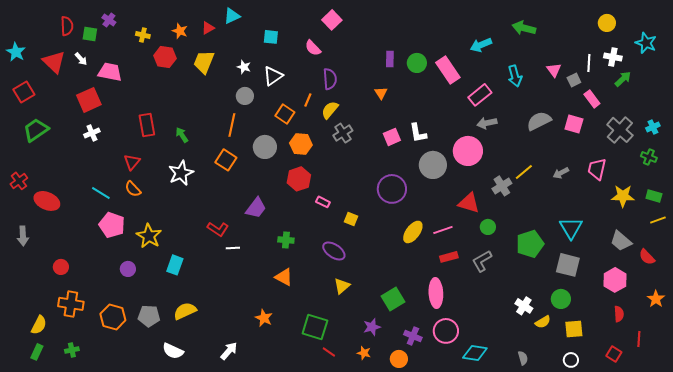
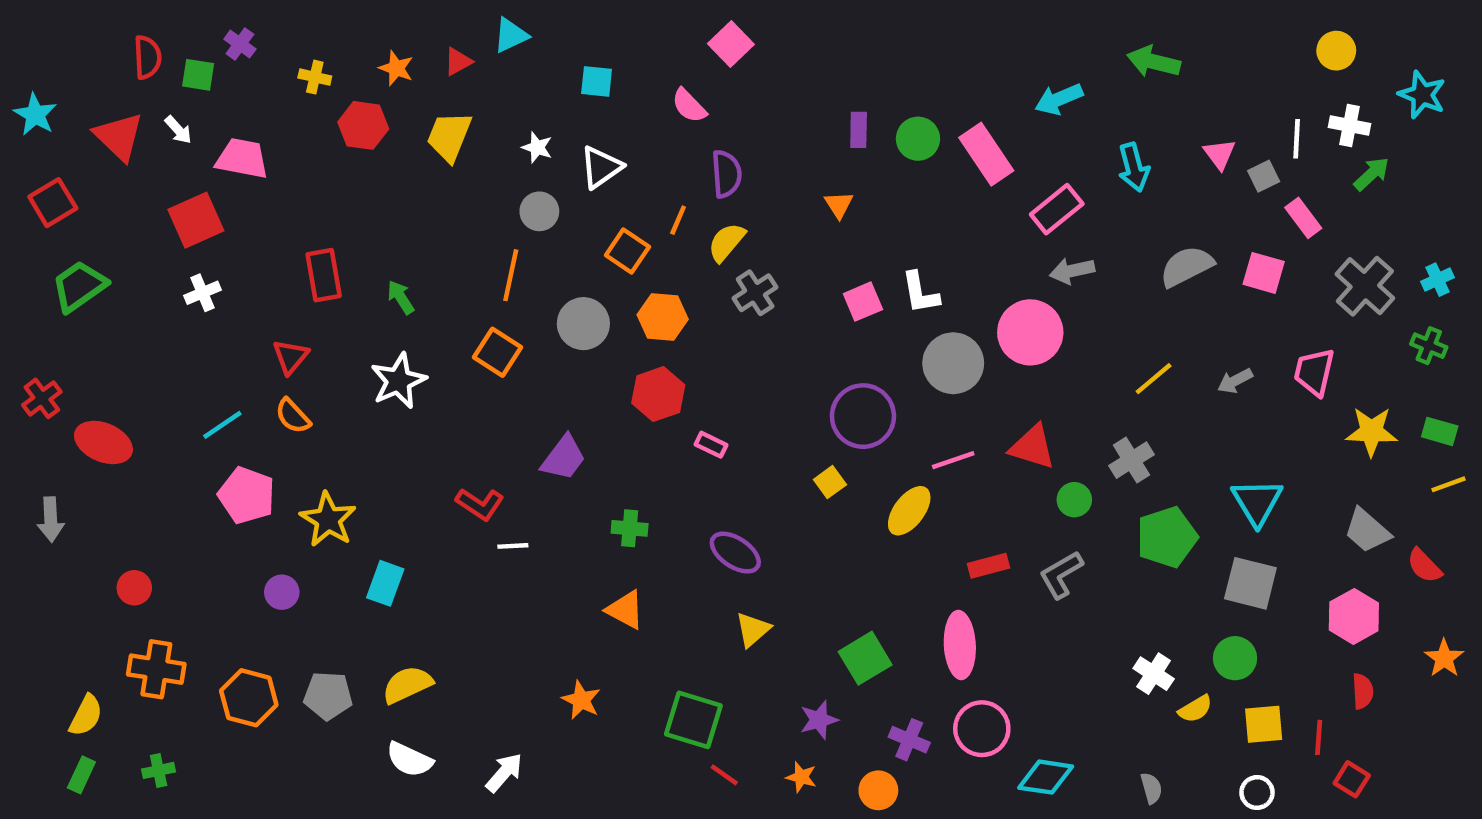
gray cross: (502, 186) -> (1132, 460), moved
cyan line: (101, 193) -> (222, 425), turned -66
yellow square: (351, 219) -> (830, 482), moved, turned 32
pink line: (443, 230) -> (953, 460), moved
red line: (639, 339) -> (1319, 737), moved
white semicircle: (173, 351) -> (409, 759), moved

